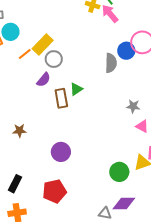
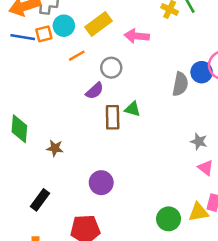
pink arrow: (110, 14) -> (137, 36), moved, turned -54
yellow rectangle: (43, 44) -> (99, 24), moved
green triangle: (76, 89) -> (133, 109), turned 40
black rectangle: (15, 184) -> (40, 200), moved

